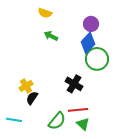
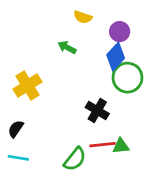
yellow semicircle: (45, 13) -> (83, 17), moved
yellow cross: (26, 86) -> (28, 85), moved, size x1.5
black semicircle: (32, 98) -> (16, 129), moved
green triangle: (83, 124) -> (121, 146), moved, turned -48

